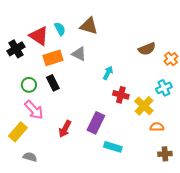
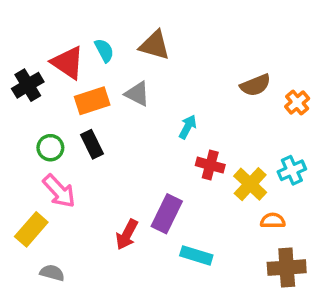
cyan cross: (164, 88) -> (292, 170), moved
red arrow: (65, 129) -> (127, 235), moved
brown cross: (165, 154) -> (287, 268), size x1.5

